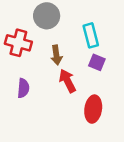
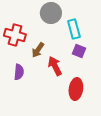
gray circle: (47, 16) -> (51, 13), moved
brown arrow: (56, 55) -> (38, 50), moved, turned 42

